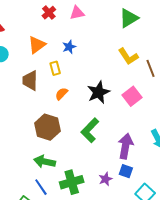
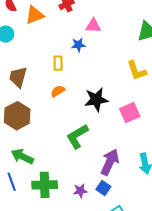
pink triangle: (77, 13) -> (93, 26), moved
orange triangle: (37, 45) -> (35, 15), moved
brown trapezoid: (30, 81) -> (18, 77), moved
brown hexagon: (47, 127) -> (17, 116), moved

